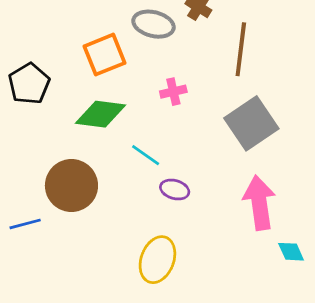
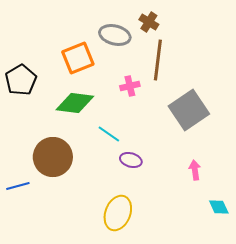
brown line: (241, 49) -> (158, 60), moved
pink arrow: (259, 203) -> (195, 170), size x0.5

